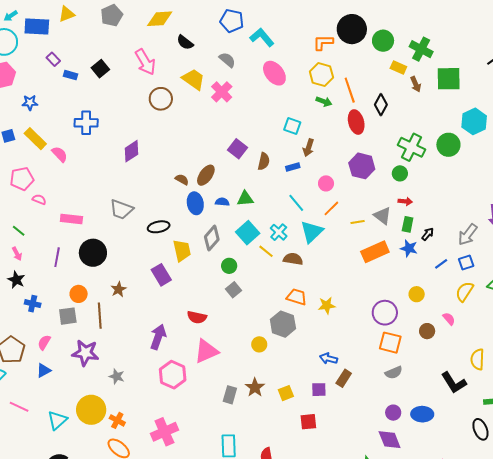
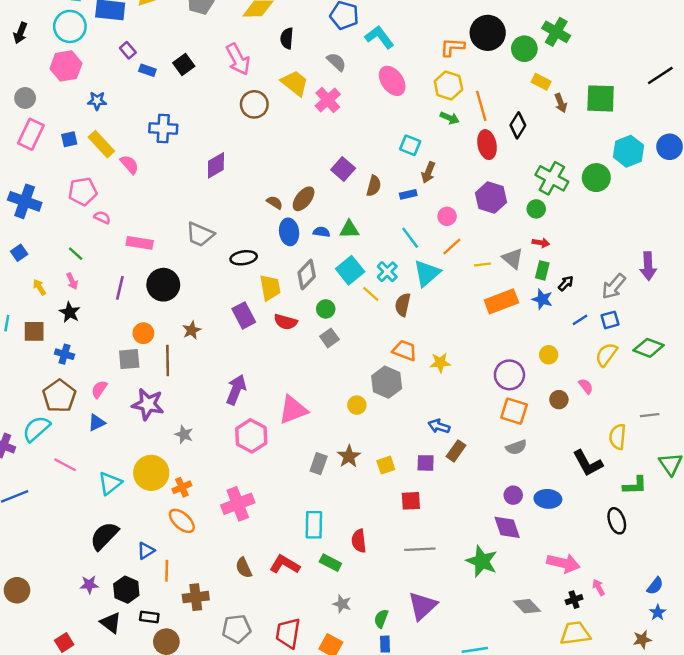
black semicircle: (185, 42) -> (287, 38), turned 54
green cross: (421, 49) -> (556, 32), moved
brown semicircle: (293, 259) -> (403, 305), turned -90
blue cross: (33, 304) -> (64, 354), moved
red semicircle: (197, 317) -> (286, 322), moved
orange cross: (117, 420) -> (182, 487), turned 35

